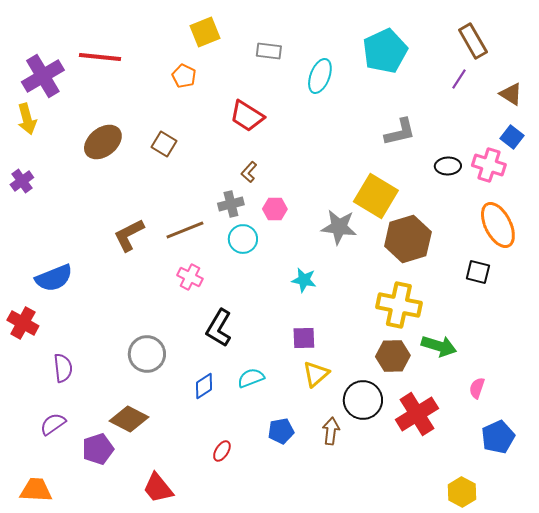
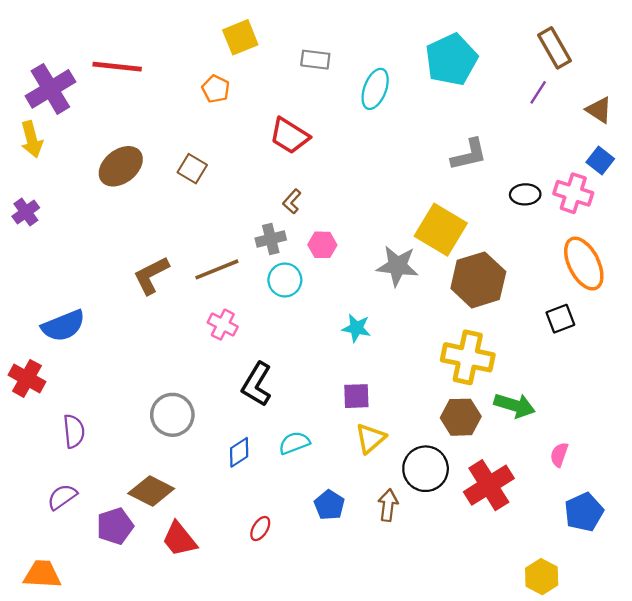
black square: (478, 272) -> (560, 319), turned -35
blue pentagon: (281, 431) -> (329, 505), turned -30
red trapezoid: (158, 488) -> (179, 539), moved

